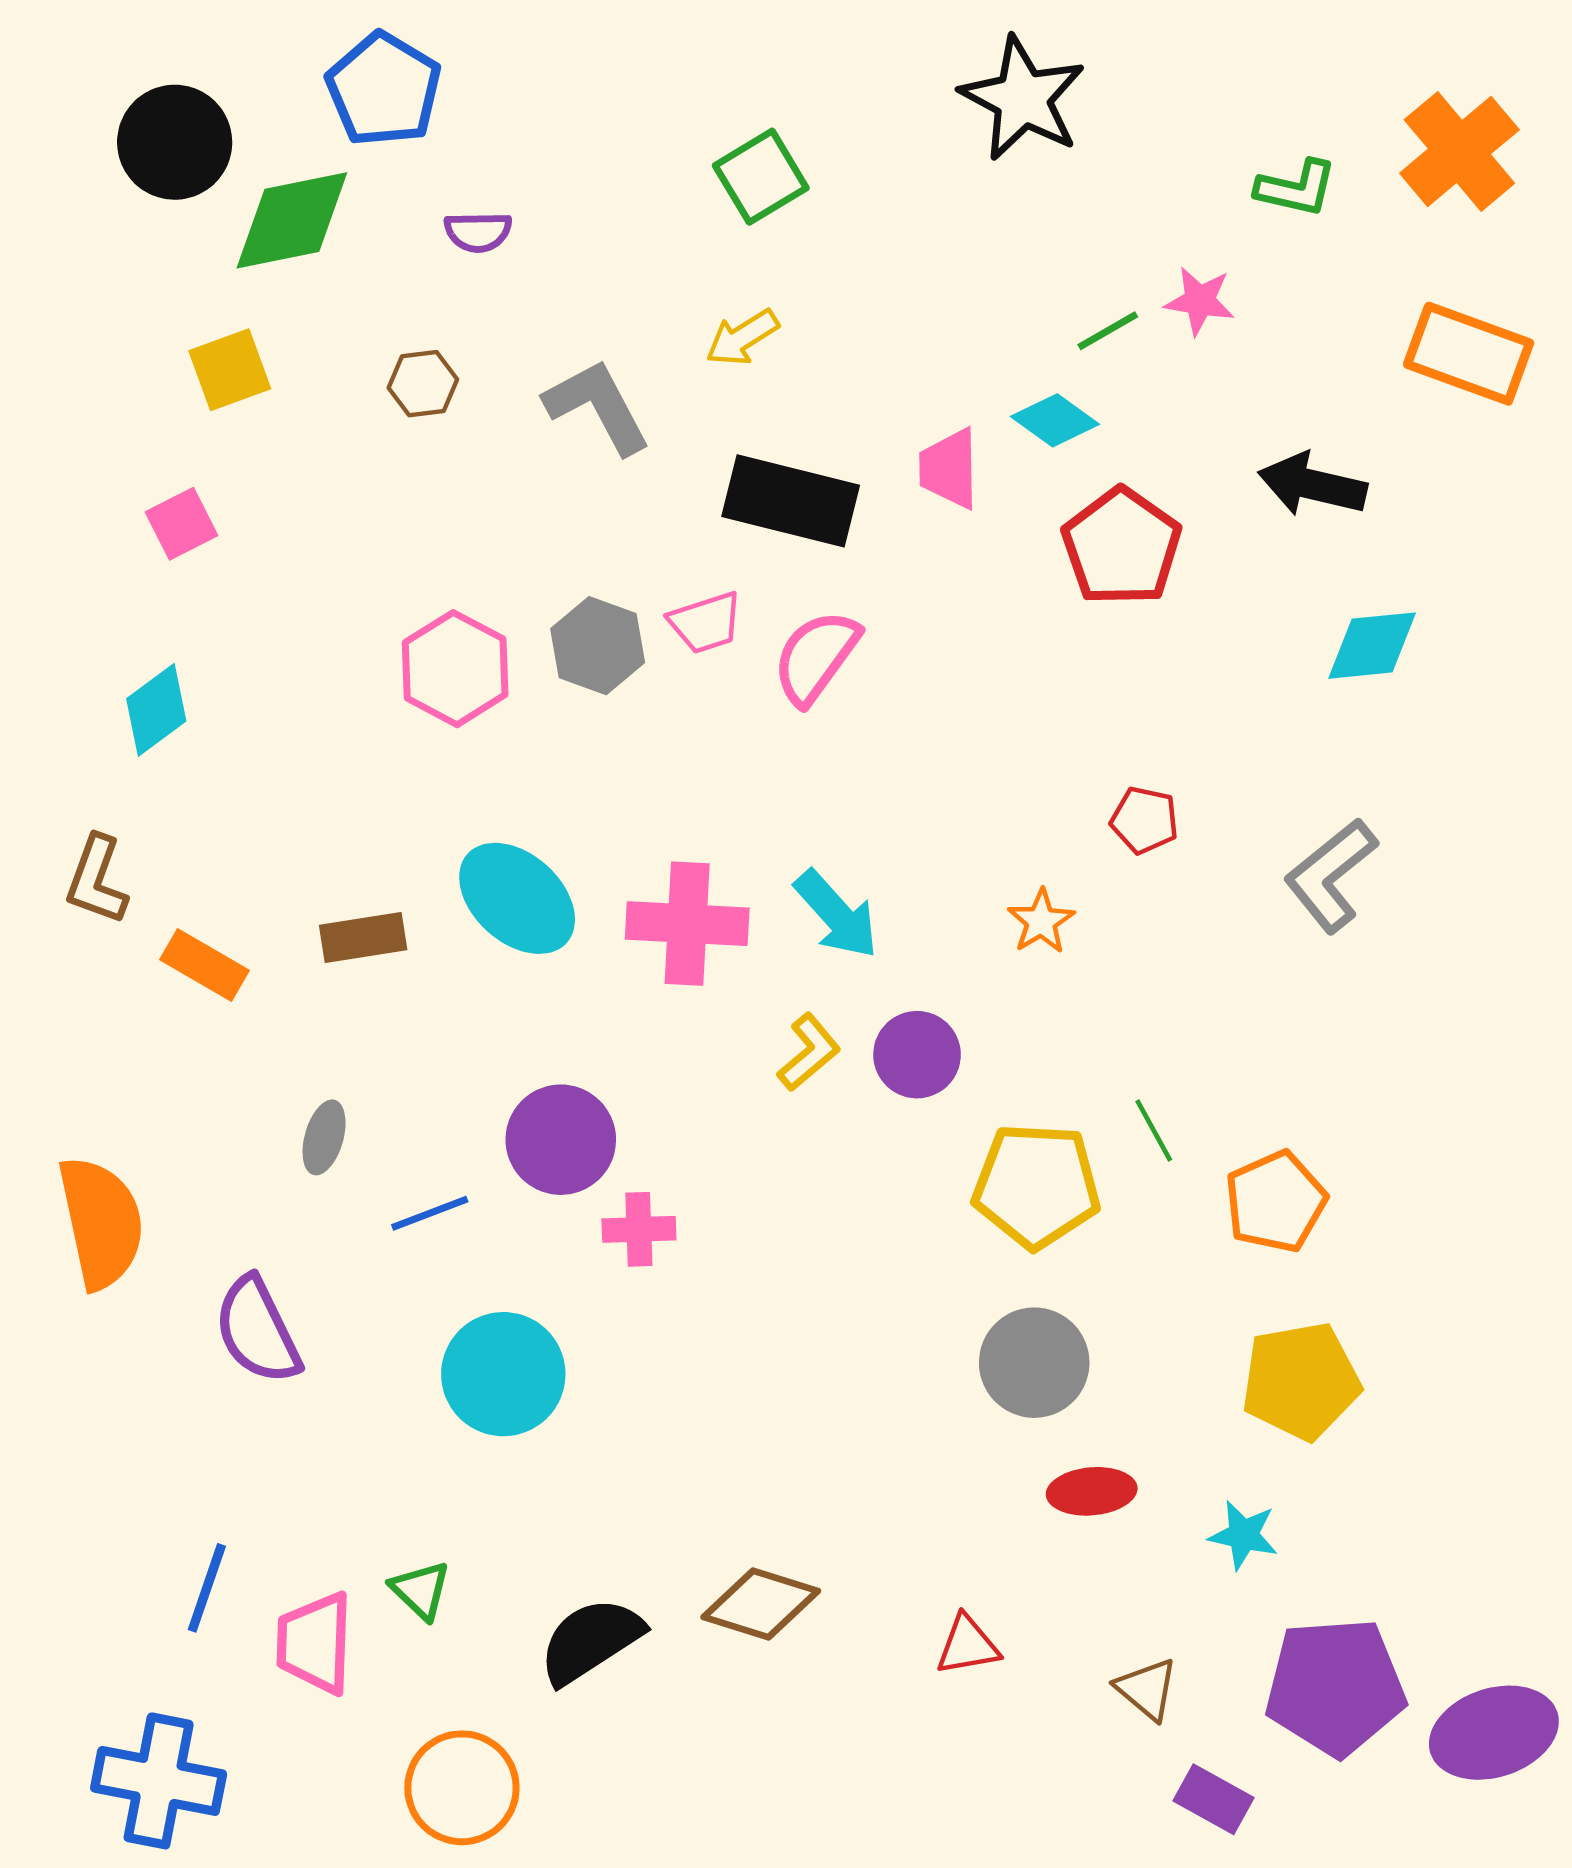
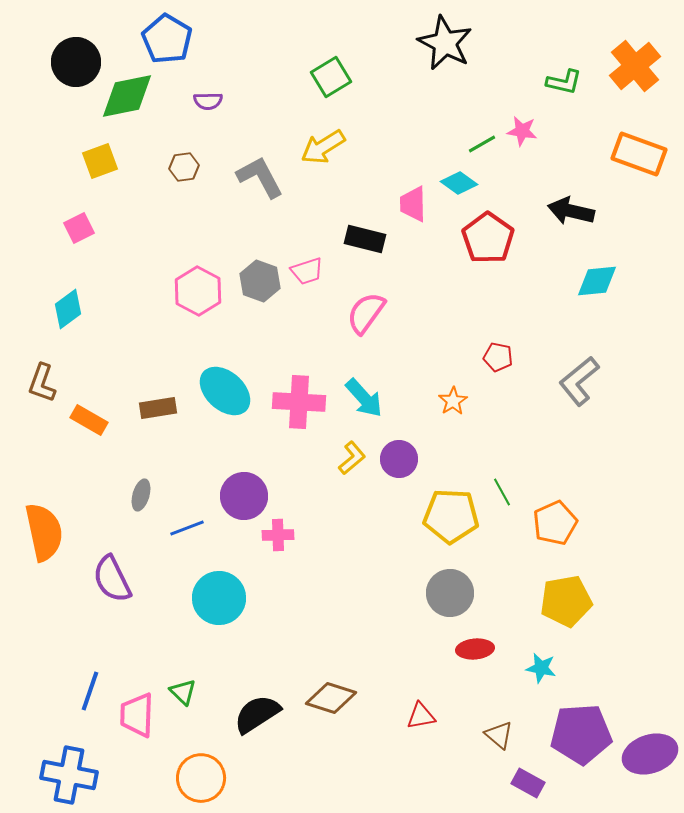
yellow arrow: (742, 338) -> (323, 147), size x1.4
black rectangle: (791, 501) -> (365, 239), moved, size x0.7
pink semicircle: (816, 657) -> (366, 313), moved

